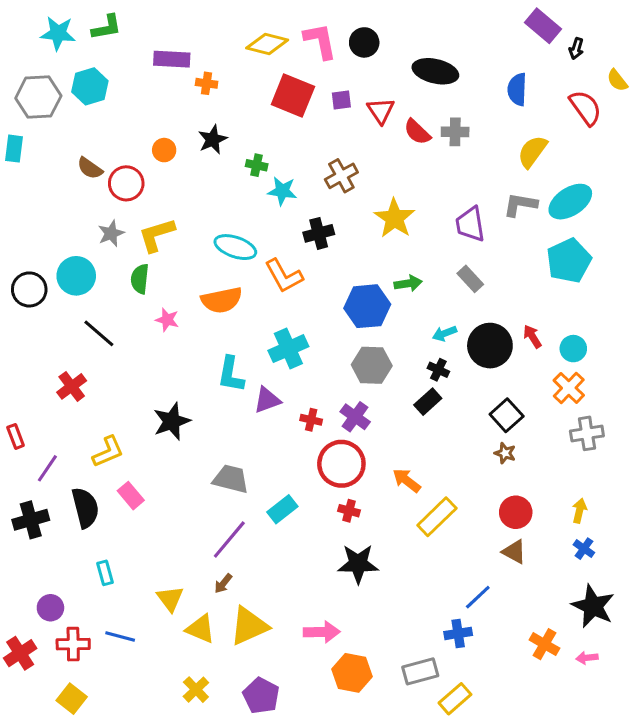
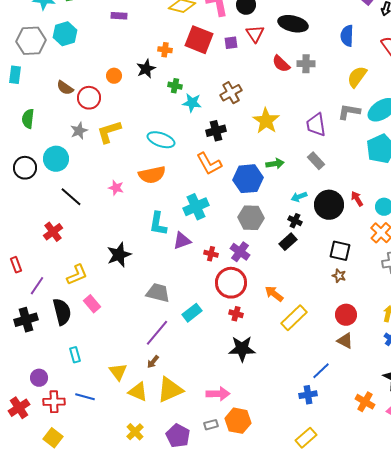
purple rectangle: (172, 59) -> (119, 16), size x0.7
orange cross: (207, 83) -> (165, 50), moved
red triangle: (381, 111) -> (255, 34), moved
orange L-shape: (284, 276) -> (209, 164), moved
green semicircle: (140, 279) -> (28, 119), moved
black square: (507, 415) -> (340, 251), turned -35
gray rectangle: (420, 671) -> (211, 425), moved, size x0.6

